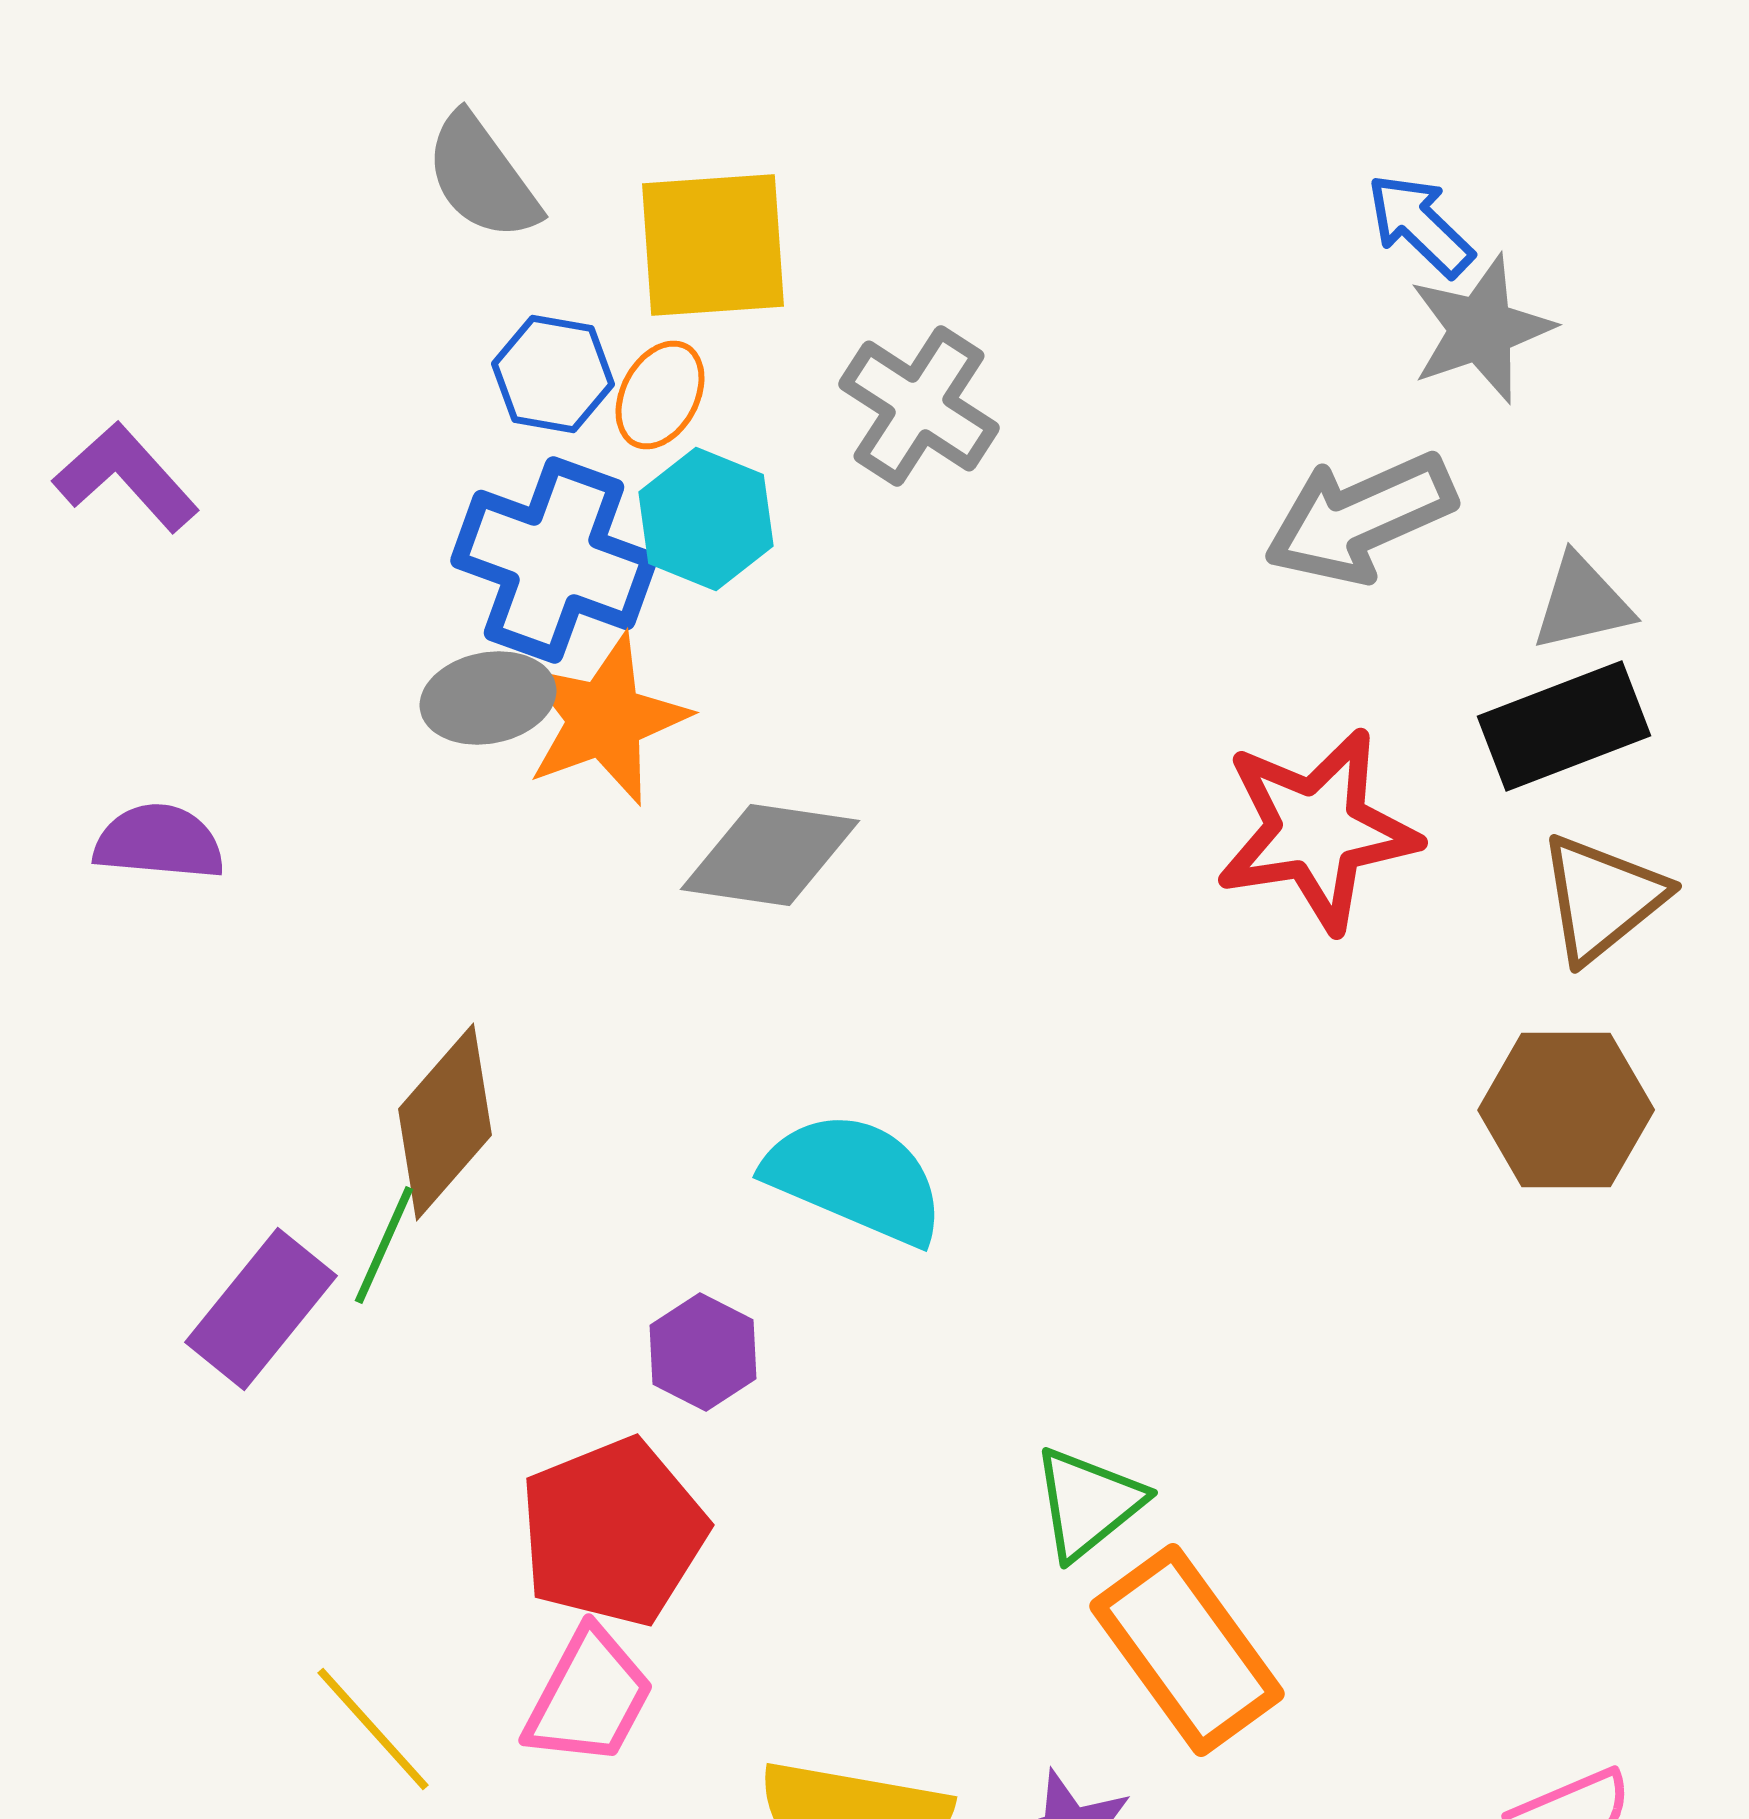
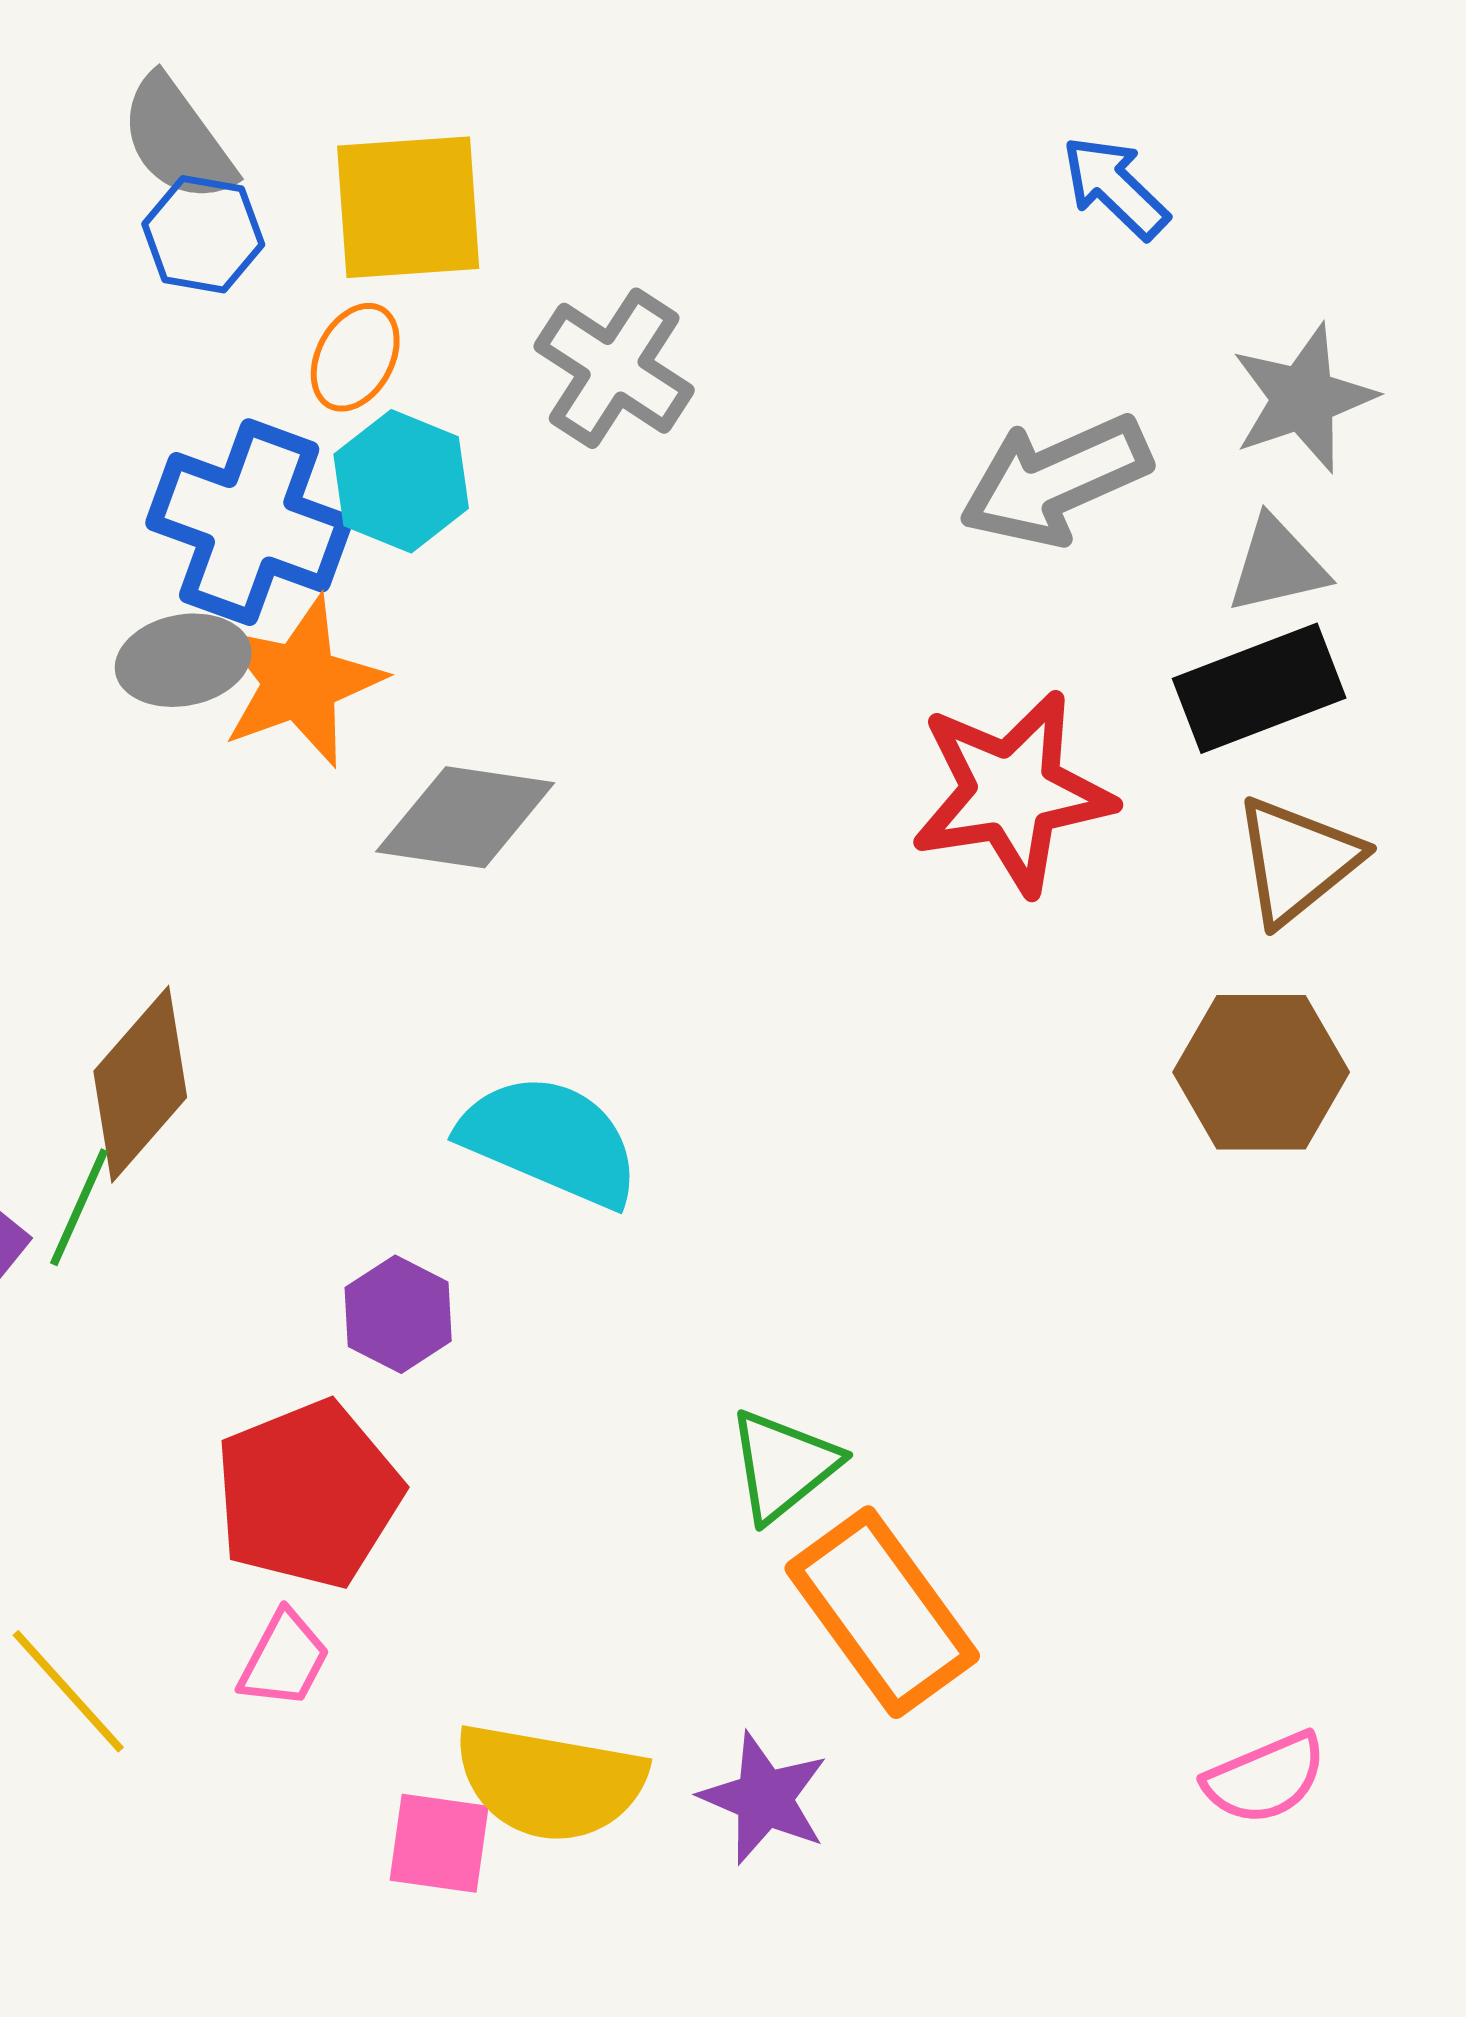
gray star: (1481, 329) -> (1303, 398), moved
blue hexagon: (553, 374) -> (203, 234), moved
pink trapezoid: (589, 1697) -> (284, 1659), size x0.7

